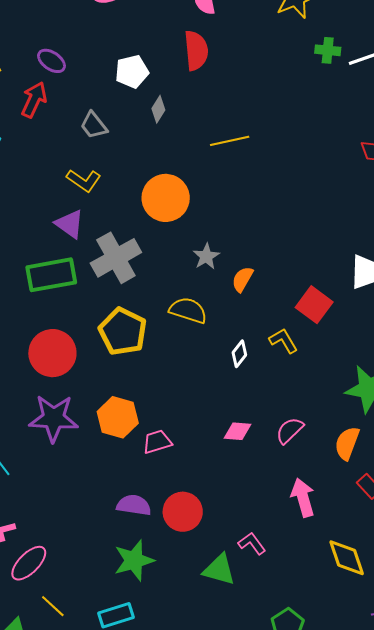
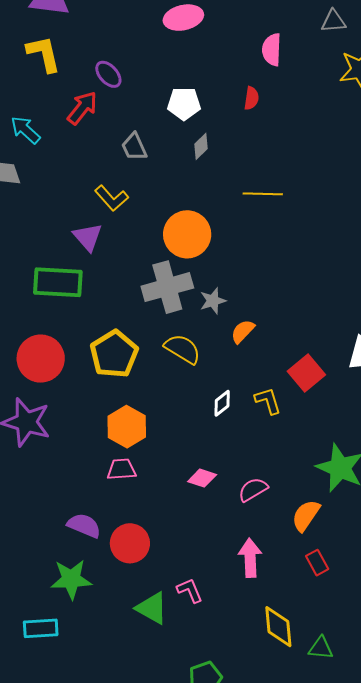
red semicircle: (196, 50) -> (251, 98), size x0.6
gray cross: (116, 258) -> (167, 287), moved
orange hexagon: (118, 417) -> (127, 427), moved

